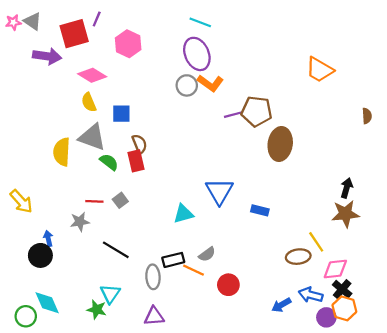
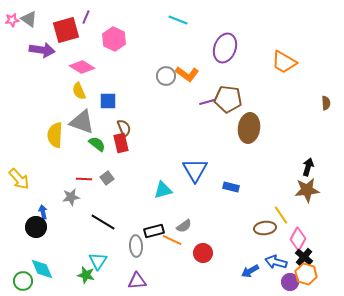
purple ellipse: (197, 54) -> (225, 48), moved, turned 44
pink diamond: (335, 269) -> (298, 239), turned -55

